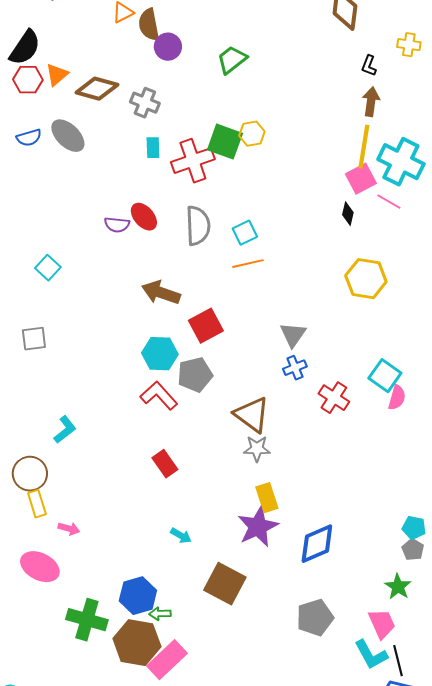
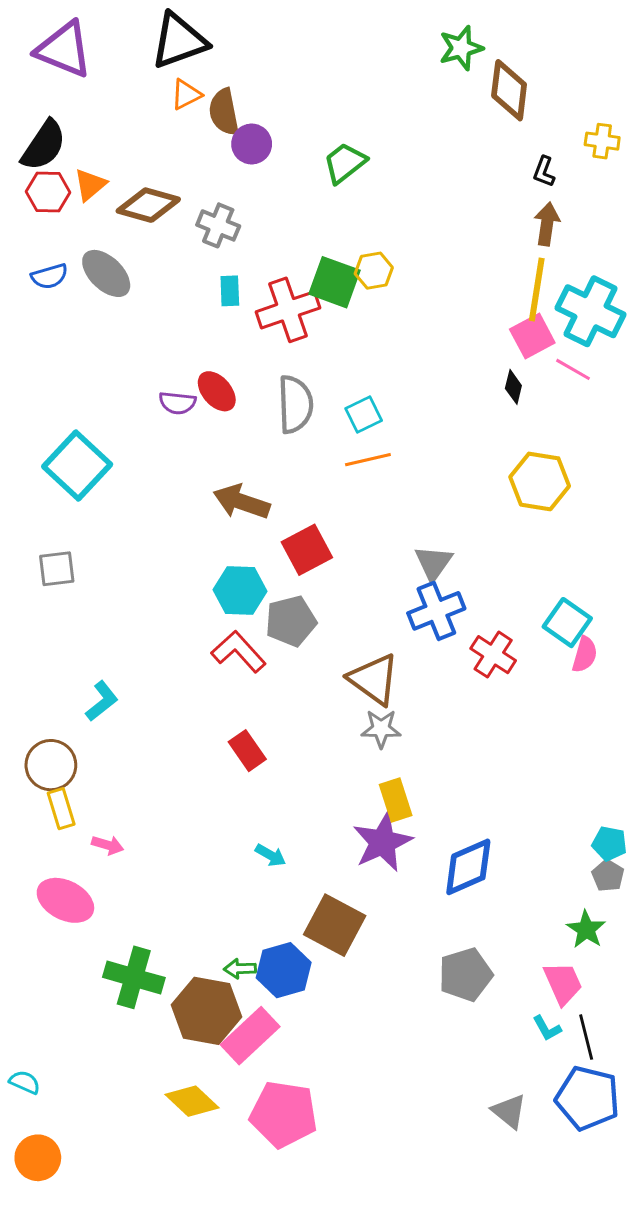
cyan square: (48, 268) -> (77, 465), size x1.8
blue cross: (295, 368) -> (436, 611), size x1.6
blue hexagon: (138, 596) -> (284, 970), moved
cyan L-shape: (371, 655) -> (547, 1028), size x0.6

